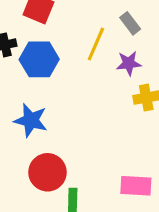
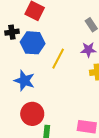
yellow line: (96, 44) -> (58, 59), moved

